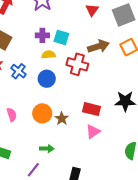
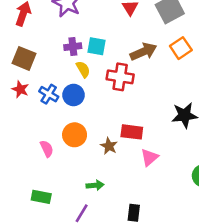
yellow semicircle: (48, 55) -> (83, 69), turned 72
blue circle: (47, 79) -> (74, 95), moved
red rectangle: (92, 109) -> (132, 132), moved
orange circle: (42, 113) -> (75, 135), moved

